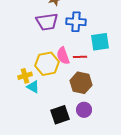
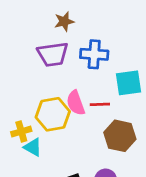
brown hexagon: (81, 83) -> (120, 136), moved

